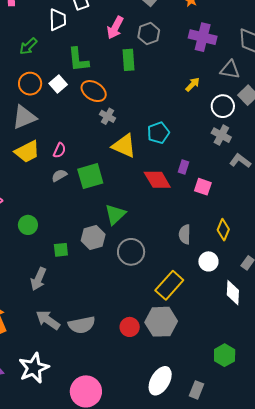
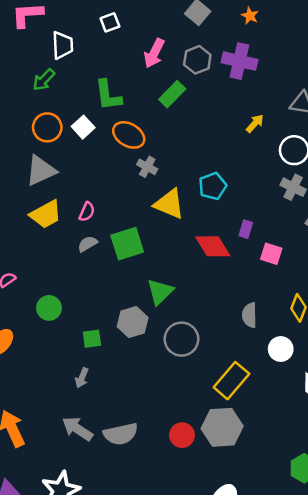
white trapezoid: (58, 20) -> (63, 45), moved
purple cross: (203, 37) -> (239, 61), moved
green rectangle: (128, 60) -> (172, 94), turned 50
gray arrow: (38, 279) -> (82, 378), moved, size x0.7

